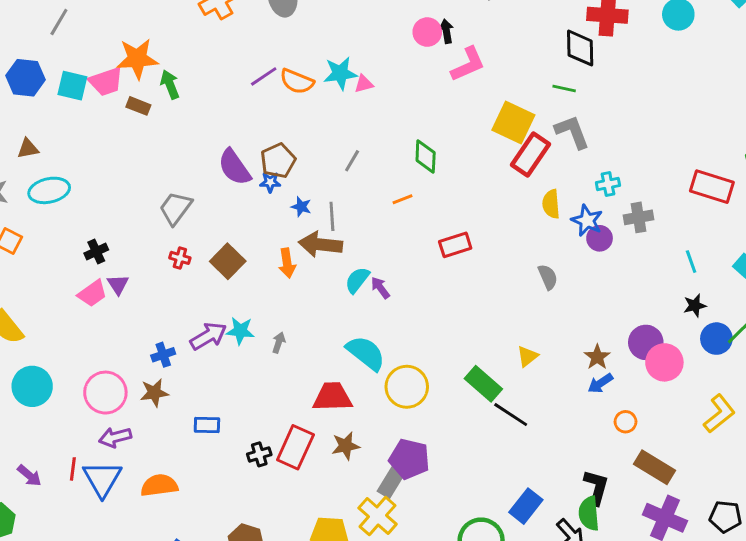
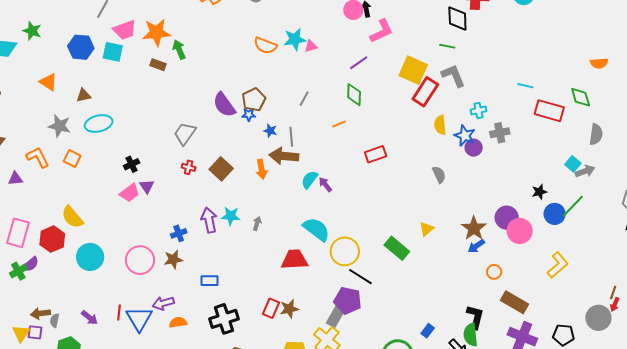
purple line: (264, 76) -> (359, 63), moved
pink trapezoid: (106, 82) -> (125, 30), moved
cyan line: (691, 262) -> (525, 86), moved, turned -56
purple arrow: (208, 336) -> (209, 220), turned -70
brown star: (597, 357) -> (474, 228), size x1.4
black line: (511, 415) -> (360, 277), moved
purple arrow: (115, 437) -> (163, 303), moved
brown star: (346, 446) -> (289, 309), moved
red rectangle: (295, 447) -> (271, 308), moved, size x0.7
black cross: (259, 454) -> (224, 319), moved, size x1.8
orange semicircle: (159, 485) -> (178, 322), size x0.7
blue rectangle: (526, 506) -> (428, 331), size x0.6

